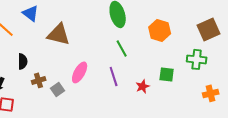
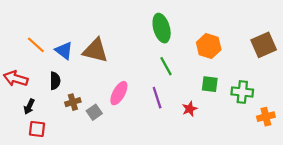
blue triangle: (31, 13) -> (64, 50), moved
green cross: (197, 59) -> (242, 92), moved
green square: (167, 74) -> (210, 84), moved

